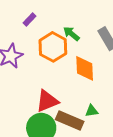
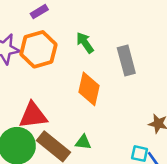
orange hexagon: (53, 47) -> (38, 49), moved

